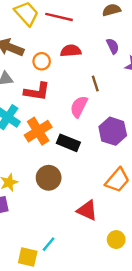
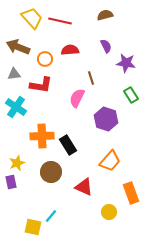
orange cross: (38, 131) -> (42, 136), moved, turned 30
black rectangle: (68, 143) -> (68, 145), moved, turned 36
brown circle: (49, 178) -> (51, 172), moved

